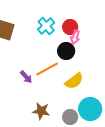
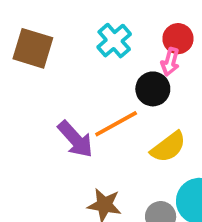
red circle: (70, 27) -> (178, 39), moved
purple arrow: (26, 77) -> (75, 139), size x1.5

